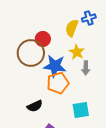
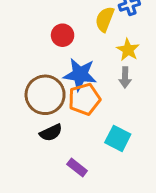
yellow star: (77, 52) -> (128, 50), moved
brown circle: (31, 53) -> (45, 95), moved
cyan square: (81, 110) -> (118, 138), turned 36

